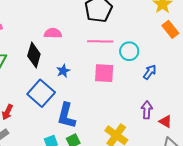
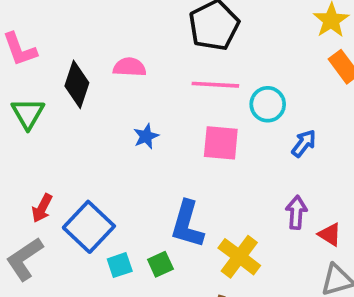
black diamond: (34, 55) -> (77, 84), moved
blue square: (41, 93) -> (89, 227), moved
blue L-shape: (66, 116) -> (187, 224), moved

